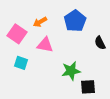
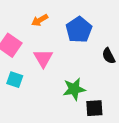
orange arrow: (40, 22) -> (40, 20), moved
pink triangle: (45, 45) -> (43, 58), turned 48

